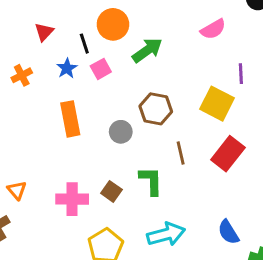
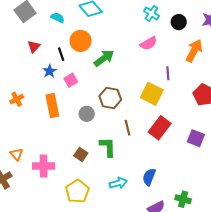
pink square: (101, 69) -> (71, 80), moved
orange cross: (22, 75) -> (17, 99), moved
pink cross: (72, 199) -> (44, 166), moved
blue semicircle: (228, 232) -> (149, 177), moved, turned 54
cyan arrow: (166, 234) -> (118, 183), size x0.7

